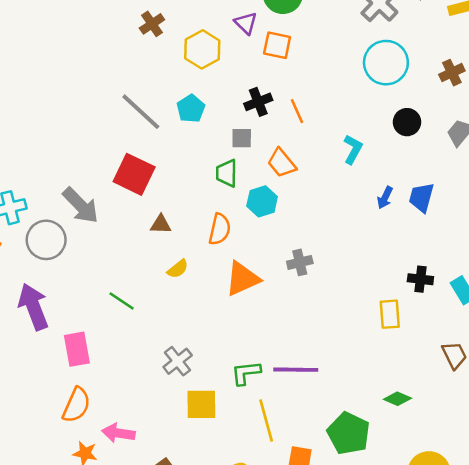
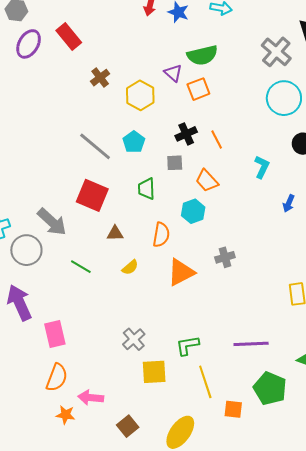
orange square: (277, 45) -> (198, 89), turned -30
green trapezoid: (227, 173) -> (146, 189), moved
green line: (122, 301) -> (81, 267), moved
purple line: (296, 370) -> (251, 344), moved

